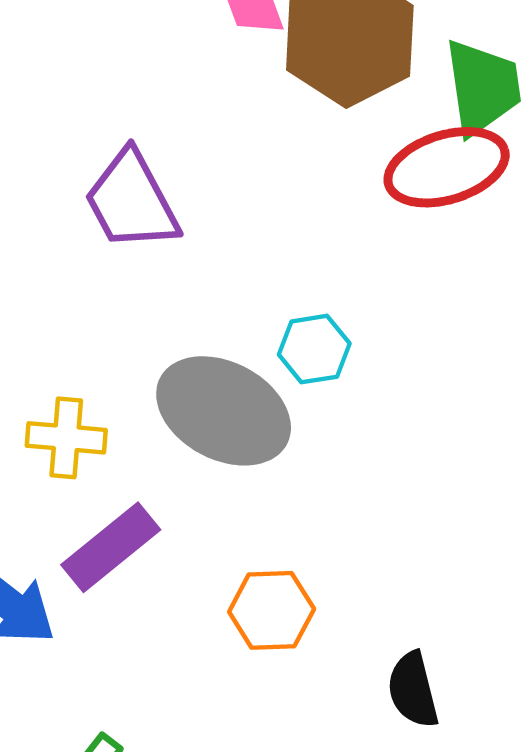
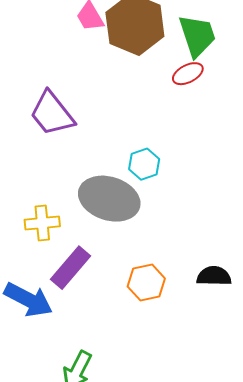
red ellipse: (447, 167) -> (188, 74), size x0.6
black semicircle: (413, 690) -> (214, 276), moved, turned 116

